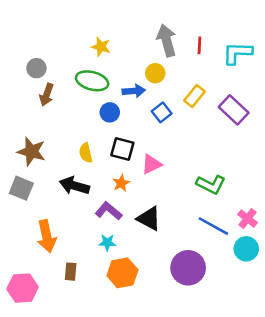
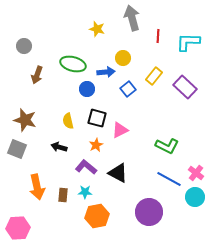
gray arrow: (167, 40) -> (132, 18), moved
yellow star: (101, 47) -> (97, 29), moved
gray circle: (36, 68) -> (24, 46), moved
black arrow: (74, 186) -> (59, 147), size x0.7
brown rectangle: (71, 272) -> (63, 195), moved

